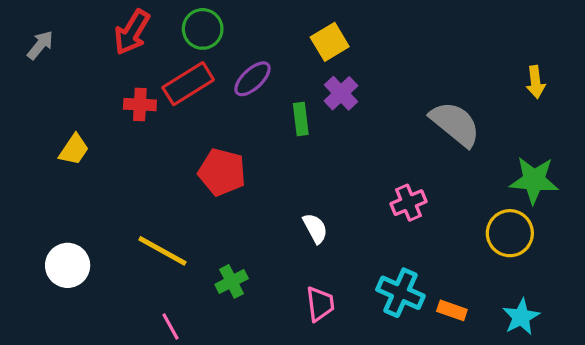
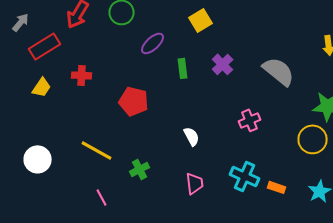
red rectangle: (188, 84) -> (45, 46), moved
purple cross: (341, 93) -> (223, 64), moved
red cross: (140, 105) -> (82, 75), moved

